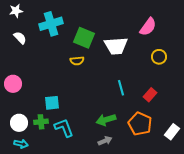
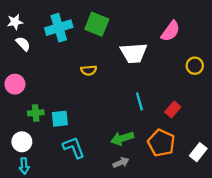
white star: (16, 11) -> (15, 22), moved
green square: (84, 38) -> (97, 24), moved
yellow circle: (159, 57) -> (195, 66), moved
pink circle: (13, 84) -> (15, 84), moved
green cross: (41, 122) -> (36, 113), moved
cyan arrow: (21, 144) -> (24, 166), turned 72

